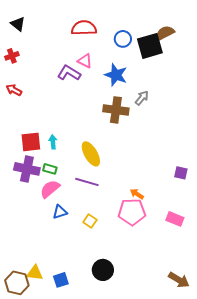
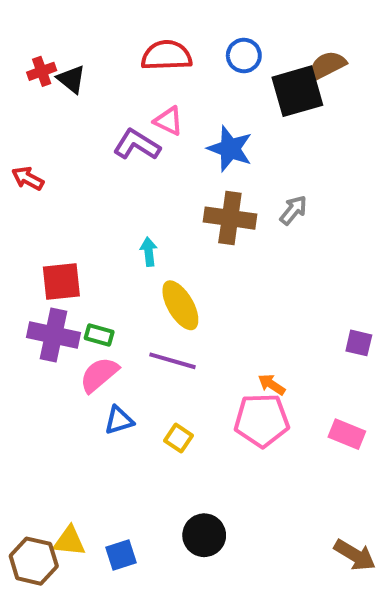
black triangle: (18, 24) -> (71, 79), moved
blue circle: (123, 39) -> (244, 55), moved
red cross: (12, 56) -> (42, 71), moved
gray arrow: (142, 98) -> (293, 210), moved
cyan arrow: (53, 142) -> (149, 252), moved

